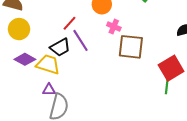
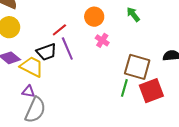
brown square: (131, 47) -> (137, 67), moved
green line: (167, 85) -> (124, 88), moved

